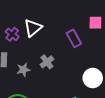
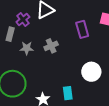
purple cross: (12, 34) -> (23, 19), moved

